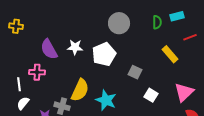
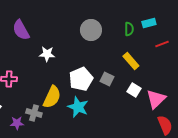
purple semicircle: (49, 49) -> (21, 30), moved
white pentagon: (104, 54) -> (81, 79), moved
yellow rectangle: (170, 54) -> (131, 61), moved
white square: (151, 95) -> (134, 90), moved

